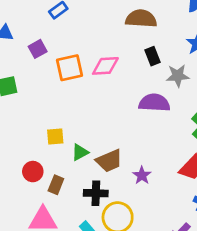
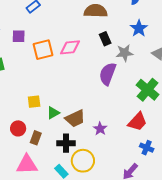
purple square: (38, 49) -> (19, 36), turned 32
purple semicircle: (154, 103) -> (108, 74), turned -70

